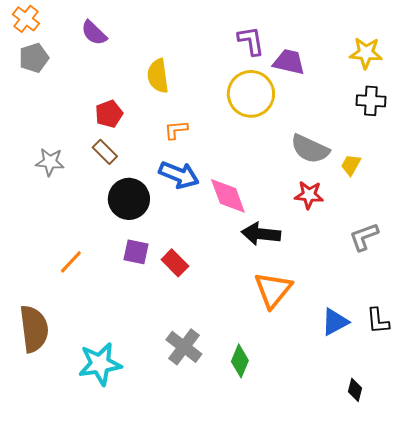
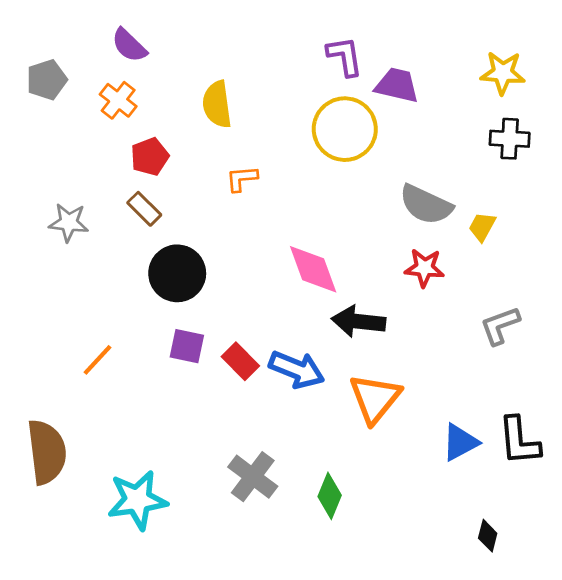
orange cross: (26, 19) -> (118, 100), moved
blue arrow: (179, 175) -> (297, 370), moved
black L-shape: (378, 321) -> (519, 441), size x1.4

